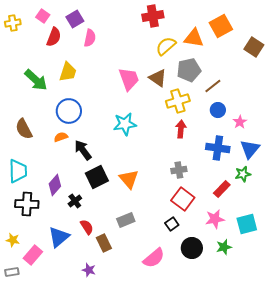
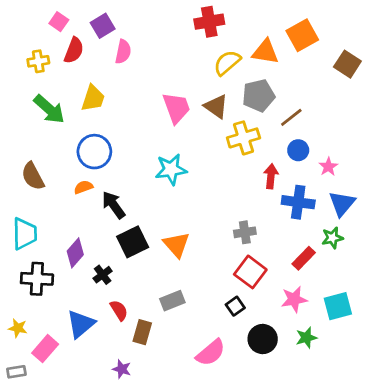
yellow cross: (13, 23) -> (38, 61), moved
red arrow: (181, 129) -> (271, 176), moved
brown rectangle: (104, 243) -> (142, 332), turned 42

